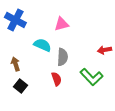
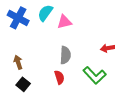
cyan semicircle: (42, 45) -> (45, 13), moved, turned -78

